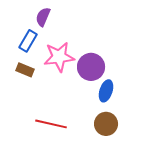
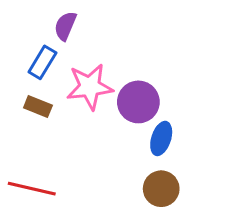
red line: (51, 124) -> (32, 189), moved

